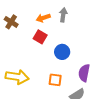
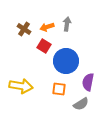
brown cross: (11, 22) -> (24, 29), moved
blue circle: (62, 52) -> (66, 61), size x1.6

